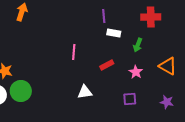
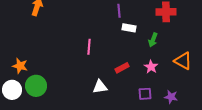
red rectangle: (107, 65) -> (122, 68), moved
purple star: (167, 102) -> (171, 97), moved

